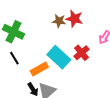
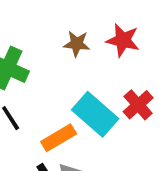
brown star: (59, 21) -> (77, 44), moved

